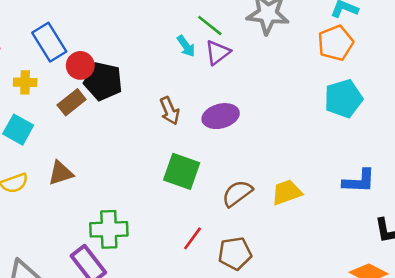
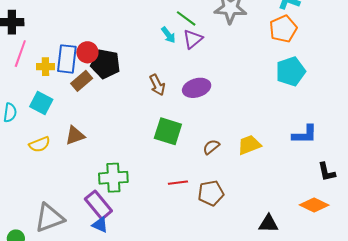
blue rectangle: (49, 42) -> (67, 59), moved, turned 40
brown semicircle: (237, 193) -> (211, 147), size x0.7
red line: (193, 238) -> (178, 183), turned 48

